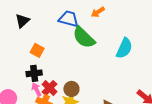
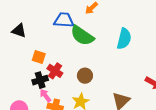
black triangle: (22, 21) -> (19, 31), turned -49
red cross: (50, 88) -> (55, 71), moved
brown circle: (71, 89) -> (85, 76), moved

